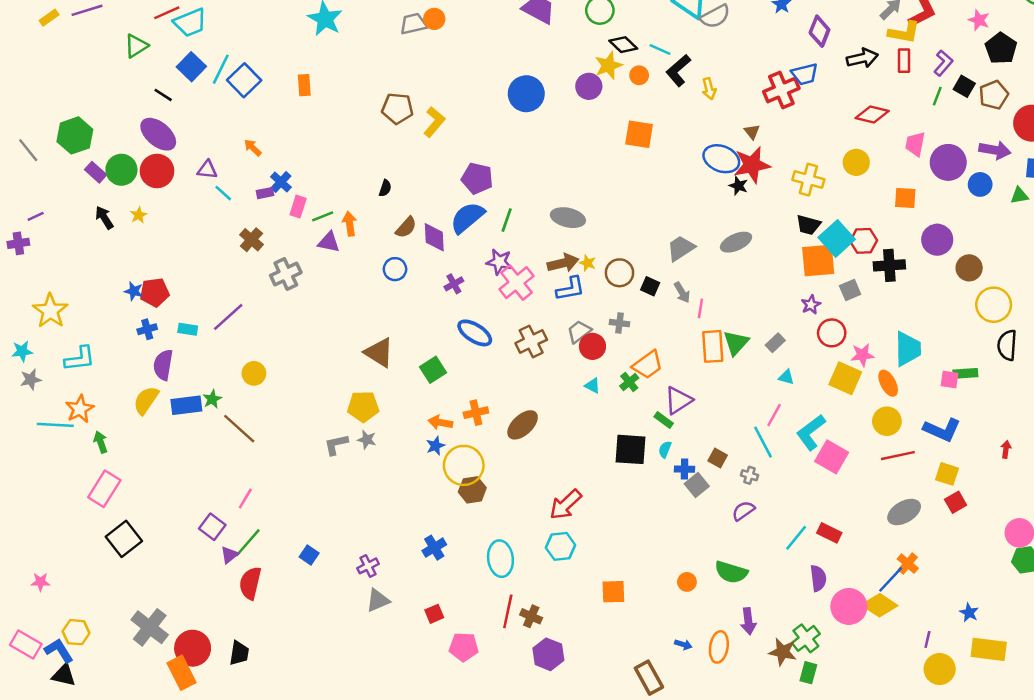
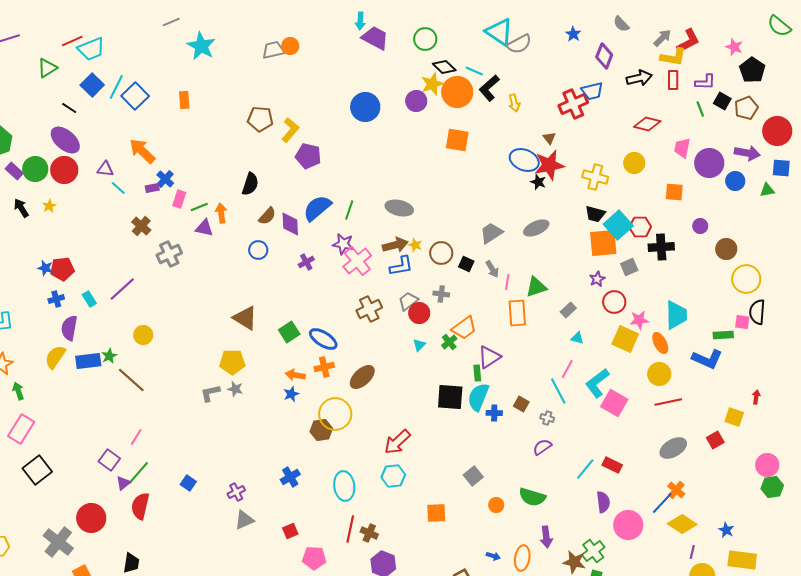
purple L-shape: (943, 63) -> (705, 82), turned 50
orange circle: (639, 75) -> (457, 92), size x2.0
green line: (937, 96) -> (700, 109), turned -42
orange arrow: (253, 148) -> (142, 151), size x1.8
purple pentagon: (477, 178) -> (308, 156), moved
black semicircle: (385, 188) -> (250, 184), size x1.6
purple circle: (937, 240) -> (700, 226), size x0.6
cyan rectangle: (188, 329) -> (89, 299), turned 49
blue ellipse: (475, 333) -> (323, 339), moved
green triangle: (736, 343) -> (536, 287), moved, turned 30
pink square: (949, 380) -> (742, 322), moved
cyan triangle: (592, 386) -> (419, 345), turned 48
green rectangle: (664, 420) -> (477, 373), turned 49
blue L-shape: (942, 430) -> (707, 359), moved
cyan semicircle: (665, 449) -> (478, 397), size x2.0
yellow circle: (464, 465) -> (335, 414), moved
yellow square: (947, 474) -> (734, 417), moved
gray square: (697, 485) -> (473, 476), moved
yellow diamond: (880, 605) -> (682, 524), moved
red circle: (193, 648) -> (91, 518), moved

